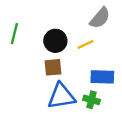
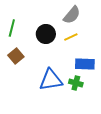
gray semicircle: (100, 18) -> (72, 15), moved
brown square: (53, 67) -> (16, 56), moved, turned -35

